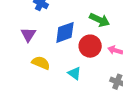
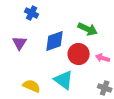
yellow semicircle: (41, 63) -> (32, 86), moved
cyan triangle: (74, 73) -> (64, 80), size x1.5

